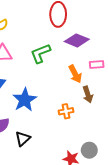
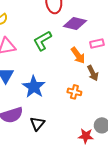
orange cross: (66, 111) -> (74, 92), turned 32

